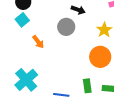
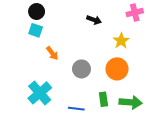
cyan square: (22, 20) -> (36, 30), turned -32
gray circle: (66, 27) -> (81, 69), moved

